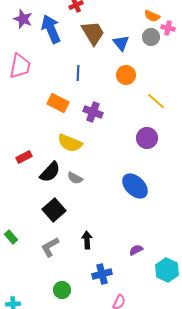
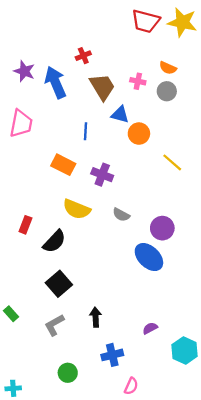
pink cross: (168, 28) -> (138, 81), moved
blue triangle: (121, 43) -> (120, 115), moved, turned -36
purple circle: (147, 138) -> (162, 228), moved
red rectangle: (24, 157) -> (25, 225), turned -42
gray semicircle: (75, 178) -> (121, 215), moved

